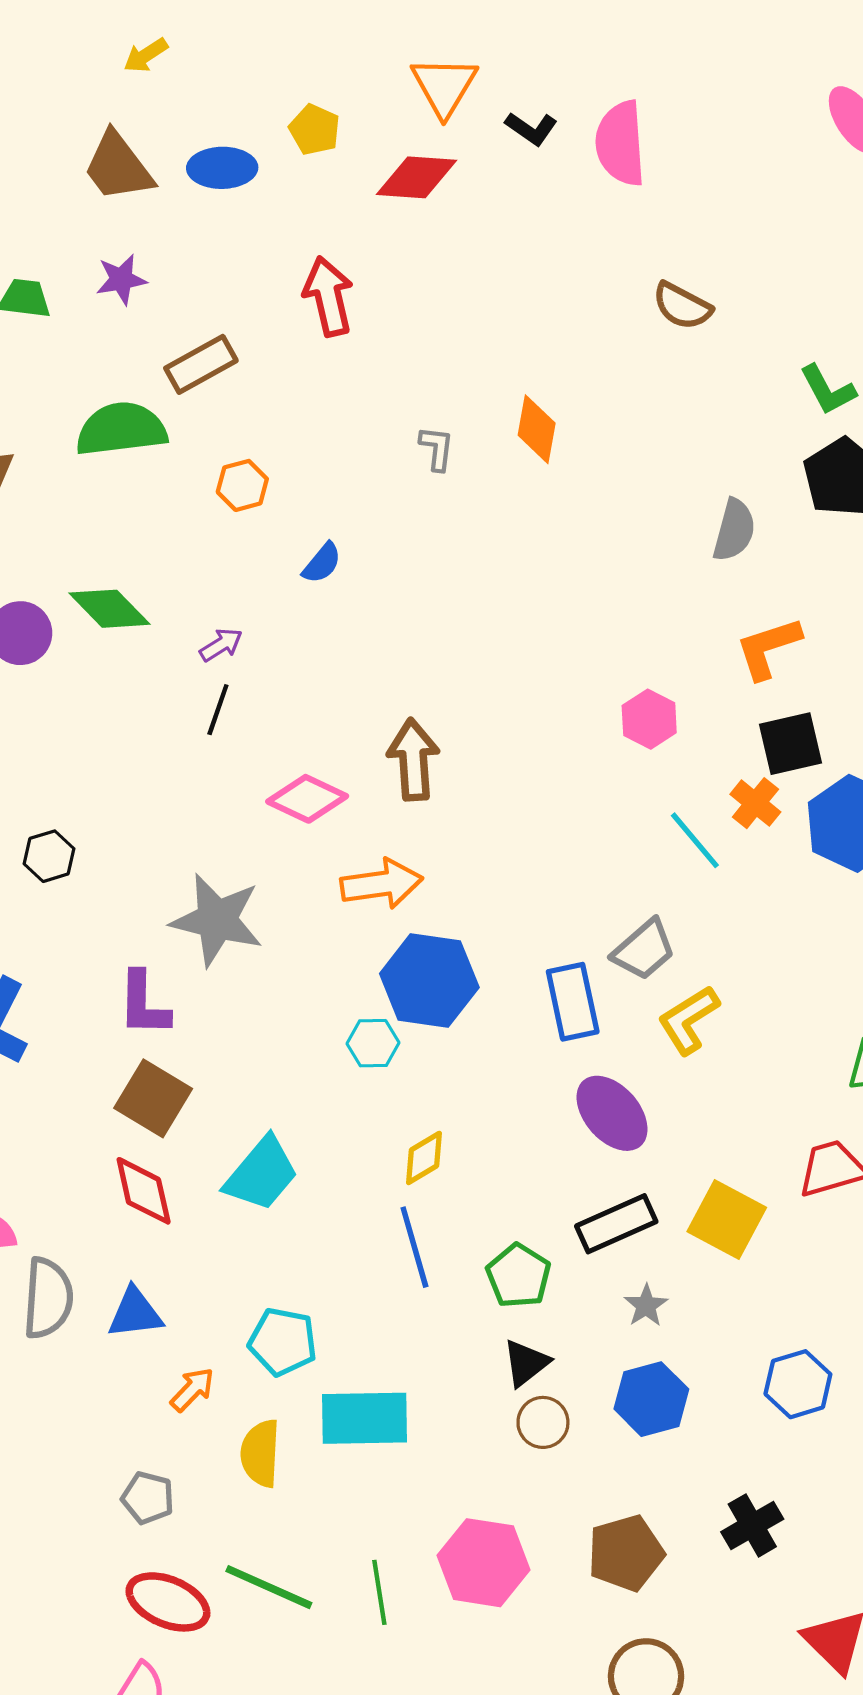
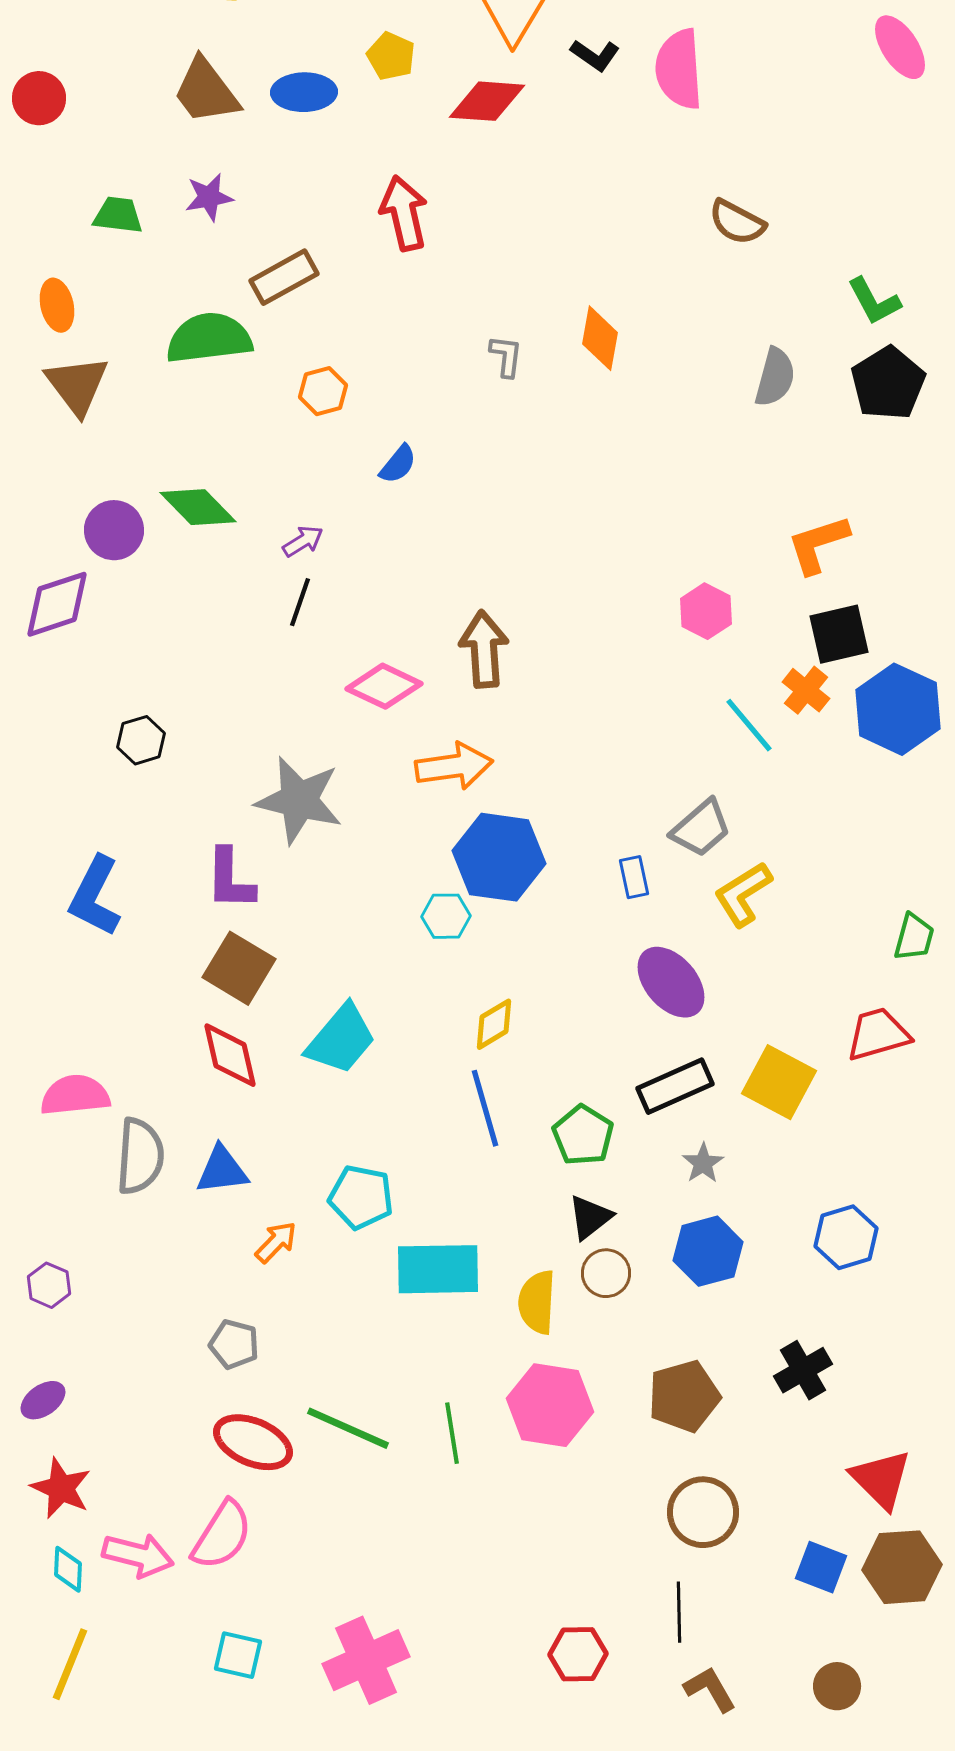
gray semicircle: (734, 530) -> (775, 377), moved
blue rectangle: (573, 1002) -> (634, 877), size x0.6
yellow semicircle: (260, 1453) -> (537, 1302), moved

